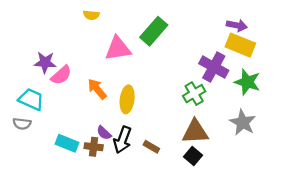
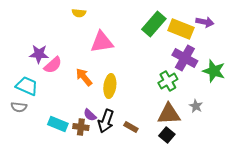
green rectangle: (154, 31) -> (154, 24), moved
yellow rectangle: (240, 45) -> (181, 29), moved
gray star: (243, 122) -> (196, 106), moved, size x0.6

